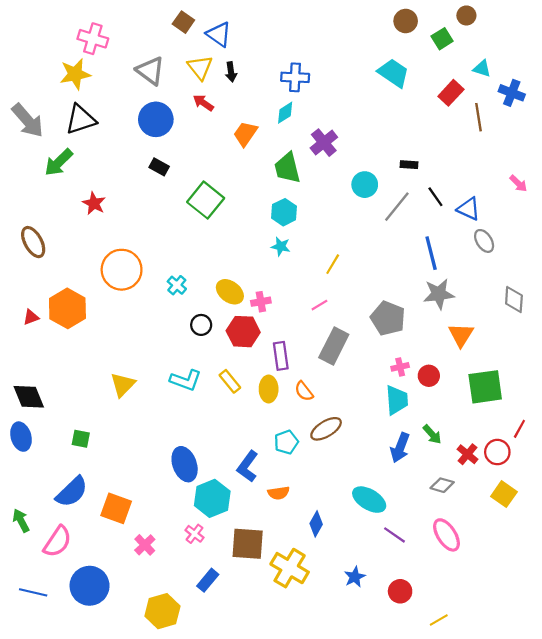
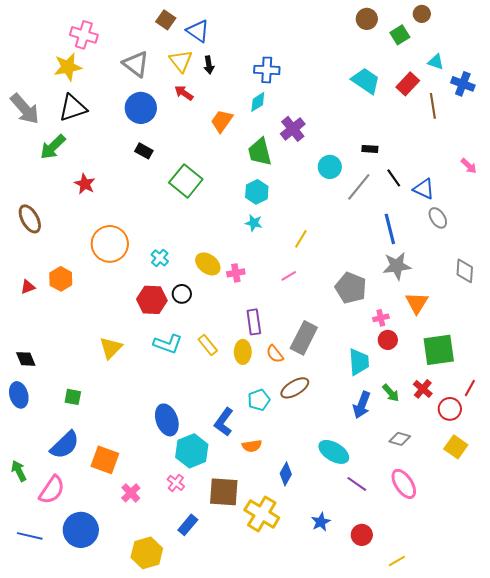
cyan trapezoid: (393, 73) -> (366, 81), moved
orange hexagon: (67, 308) -> (61, 279), size x0.7
red hexagon: (243, 332) -> (152, 300), moved
gray rectangle: (334, 346) -> (304, 338), moved
pink cross: (400, 367) -> (381, 318), moved
black diamond: (29, 397) -> (26, 359), size x0.7
red cross: (468, 454) -> (423, 389), moved

